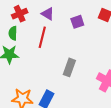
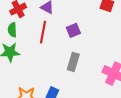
purple square: (77, 22) -> (73, 30), moved

